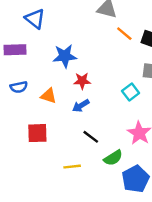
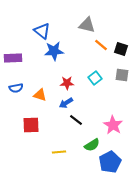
blue triangle: (35, 19) -> (42, 31), moved
blue star: (65, 56) -> (54, 51), moved
cyan square: (131, 92) -> (95, 78), moved
black line: (91, 137) -> (76, 120), moved

